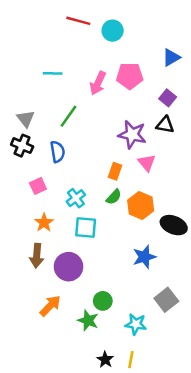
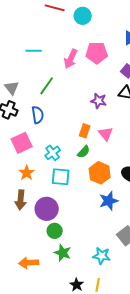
purple star: (132, 135) -> (99, 101), size x0.7
pink triangle: (147, 163) -> (106, 134), moved
pink square: (38, 186) -> (22, 143), size x1.5
orange hexagon: (141, 205) -> (100, 173), moved
green circle: (103, 301) -> (55, 231), moved
orange arrow: (50, 306) -> (29, 263), moved, turned -138

